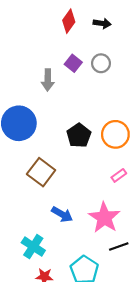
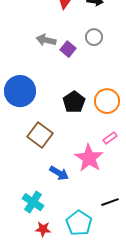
purple square: (73, 63) -> (68, 49), moved
gray arrow: (48, 80) -> (46, 40), moved, turned 102
pink star: (104, 218) -> (89, 158), moved

